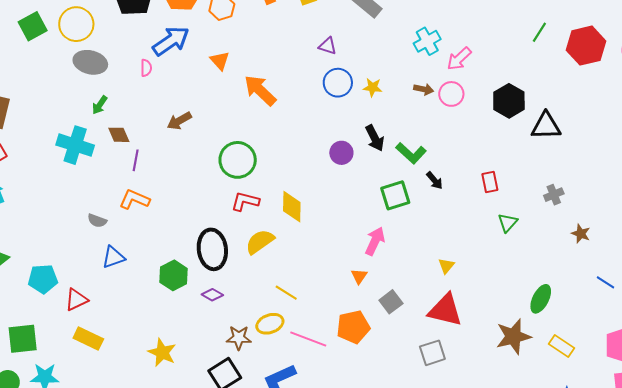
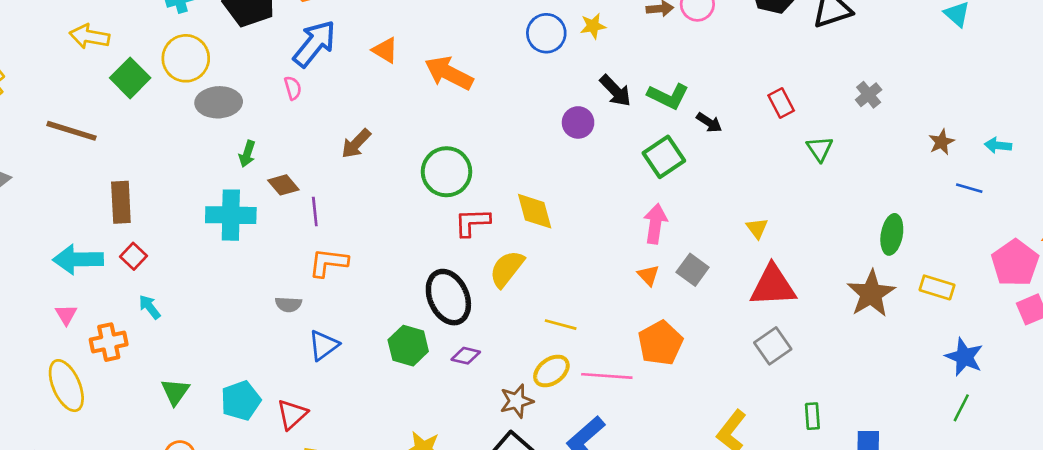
brown star: (581, 234) -> (941, 142), moved, turned -30
gray square: (391, 302) -> (693, 270), moved

